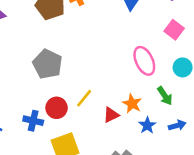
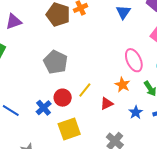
orange star: (132, 104) -> (123, 85), moved
blue cross: (33, 121) -> (44, 108), turned 35

